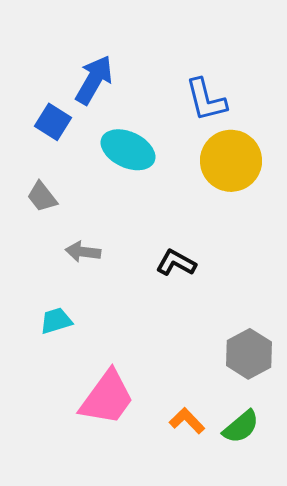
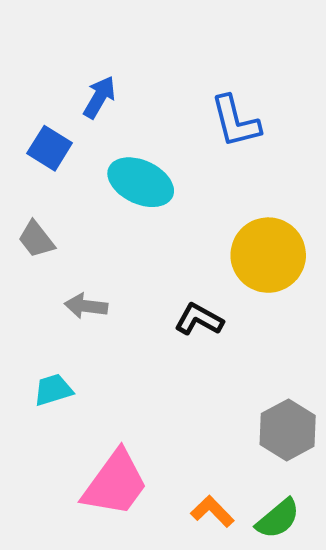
blue arrow: (94, 80) -> (99, 97), size x0.7
yellow circle: (231, 161) -> (268, 255), moved

